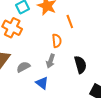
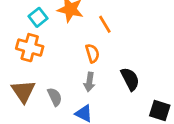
gray semicircle: (23, 67) -> (55, 97), turned 104

